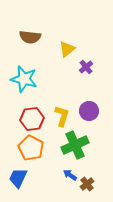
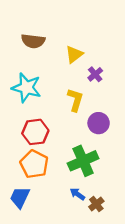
yellow L-shape: (62, 116) -> (75, 100), moved

